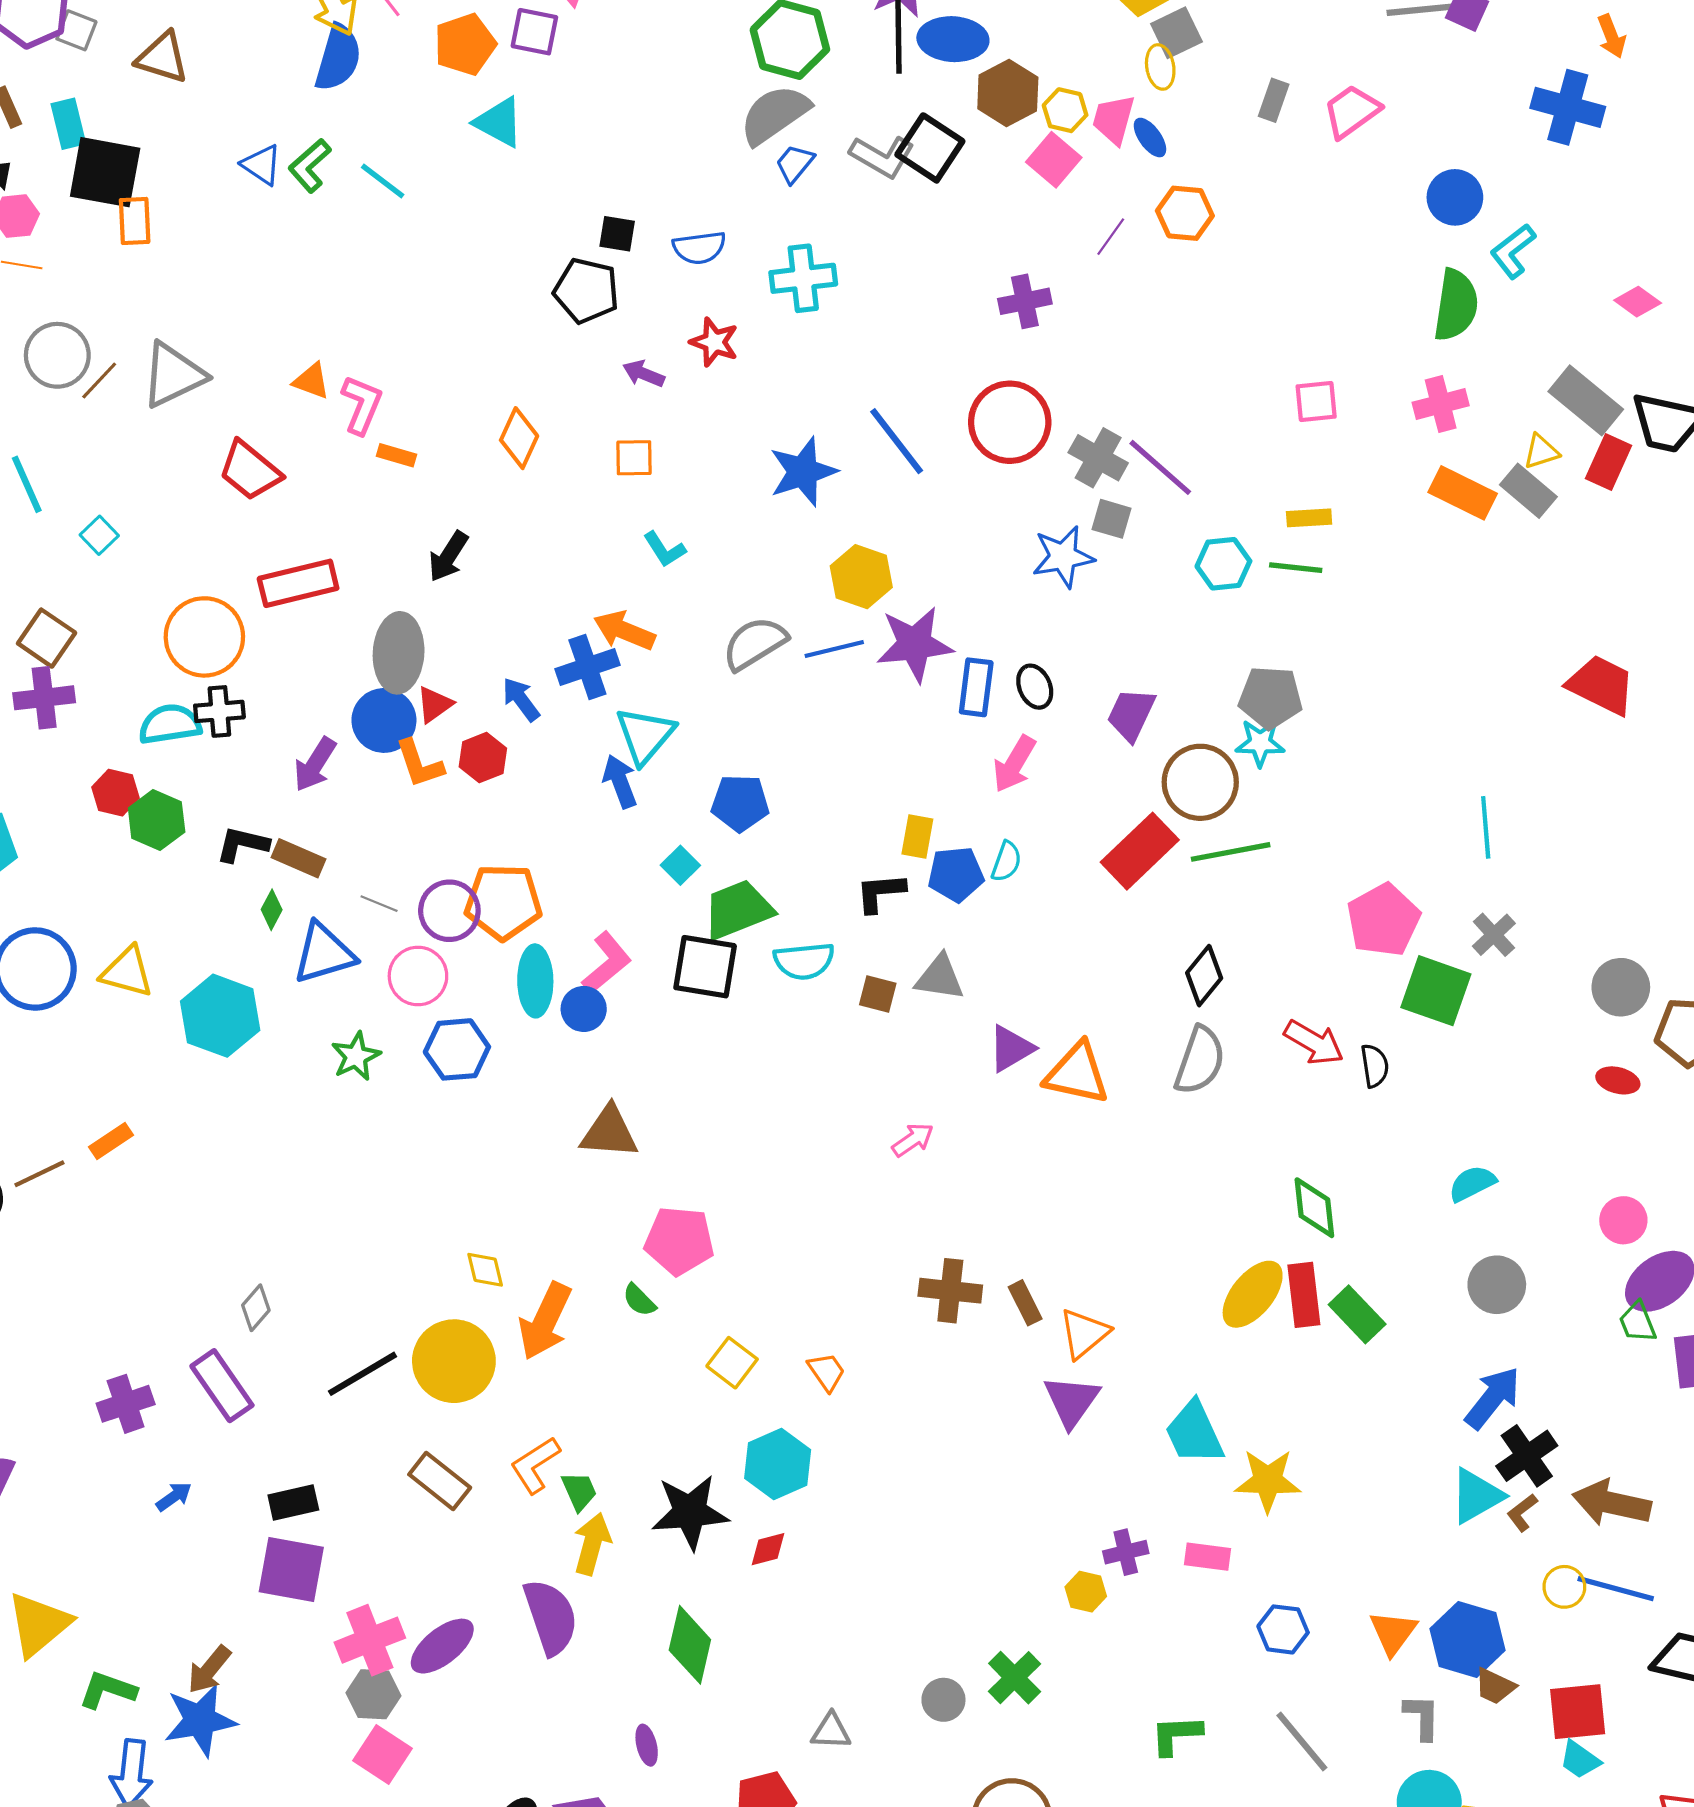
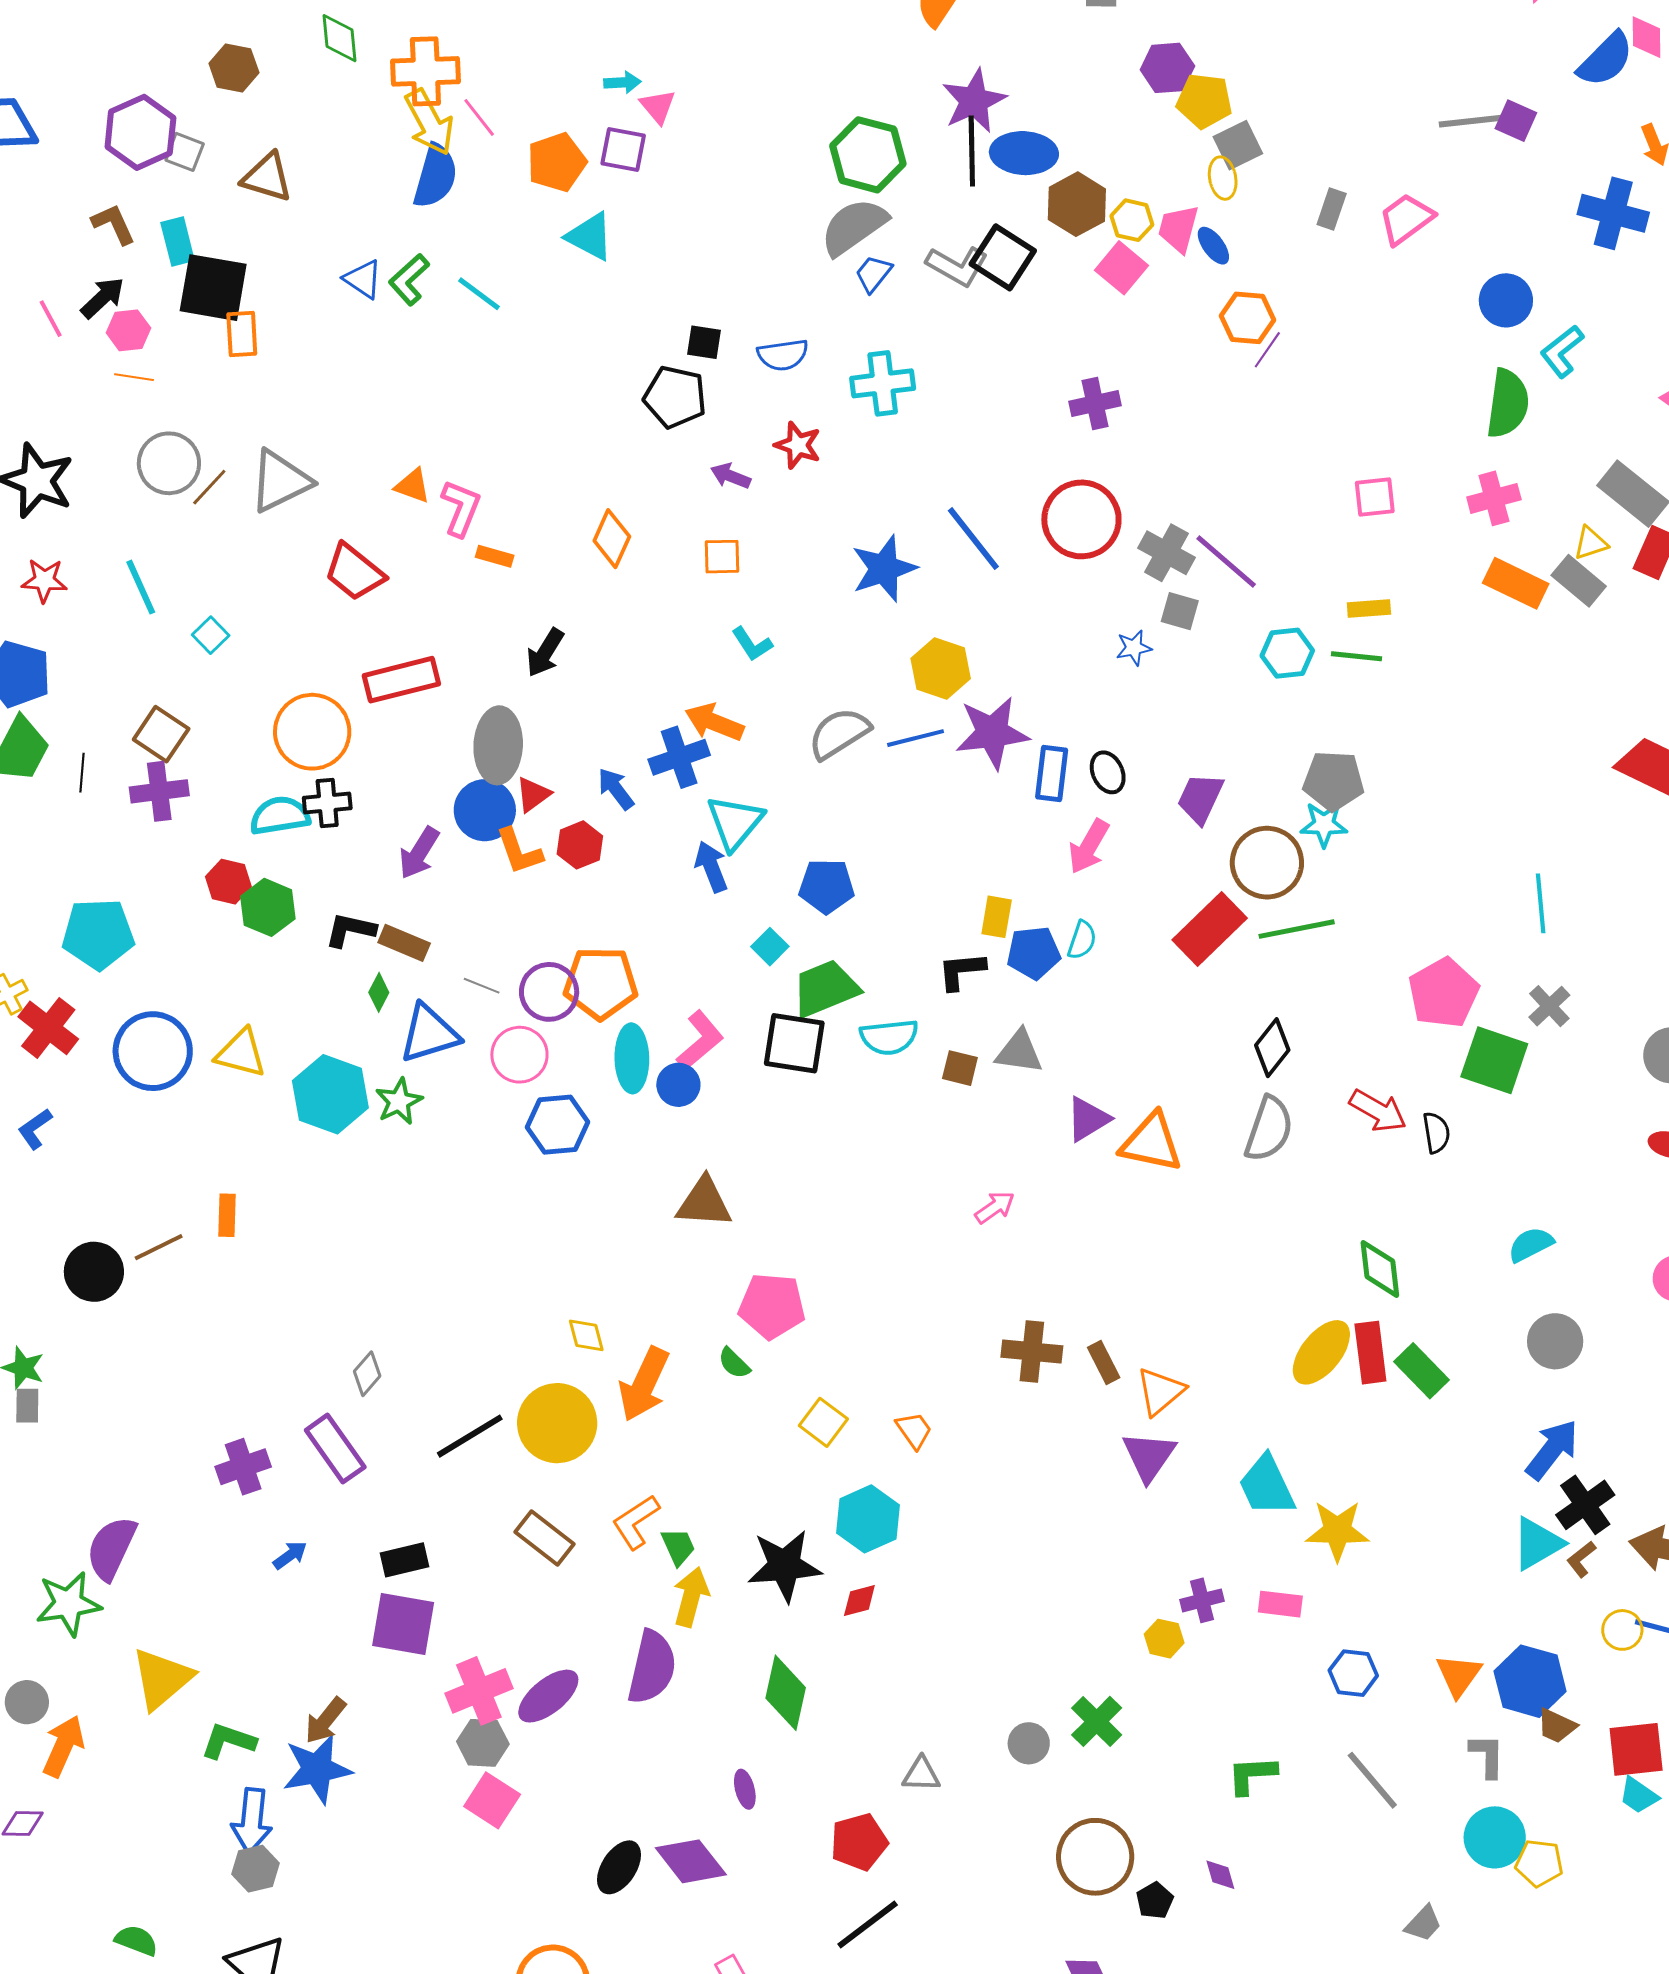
purple line: (1111, 237) -> (1267, 350), moved
blue star: (1063, 557) -> (1134, 648), size x0.6
green star: (356, 1056) -> (399, 1101), moved
orange rectangle: (111, 1141) -> (227, 1215), turned -54
purple semicircle: (551, 1617) -> (652, 1667), turned 32

